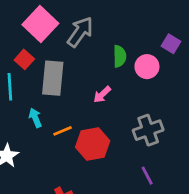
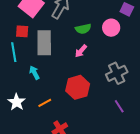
green semicircle: (120, 56) -> (83, 29), moved, turned 84
red square: (24, 59) -> (22, 31), turned -32
orange line: (63, 131) -> (45, 103), moved

